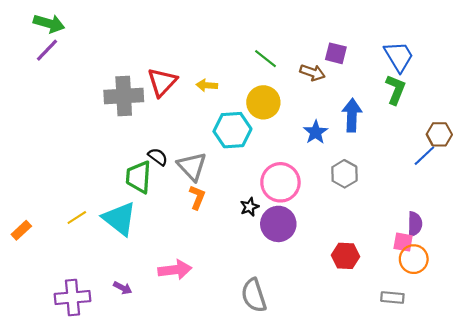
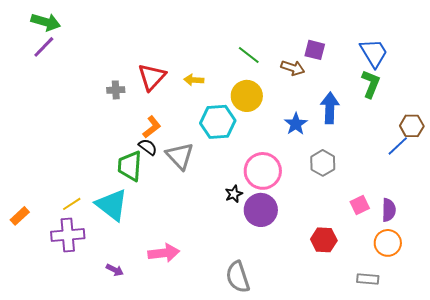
gray cross: (124, 96) -> (116, 90), size x0.5
orange L-shape: (197, 197) -> (152, 127), moved, turned 30
pink square: (403, 242) -> (360, 205), moved, turned -36
purple cross: (73, 297) -> (68, 235), moved

